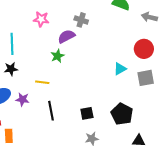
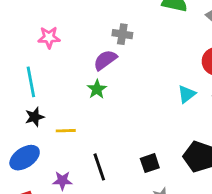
pink star: (41, 19) -> (49, 37), moved
yellow line: (42, 82) -> (66, 131), moved
purple star: (22, 99) -> (62, 181), moved

